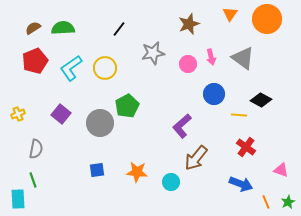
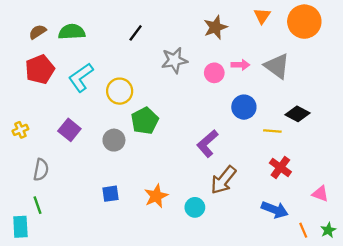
pink arrow: (211, 57) -> (240, 65), turned -77
yellow circle: (105, 68) -> (120, 91), moved
gray circle: (100, 123) -> (114, 140), size x0.7
orange star: (137, 172) -> (156, 196), turned -30

